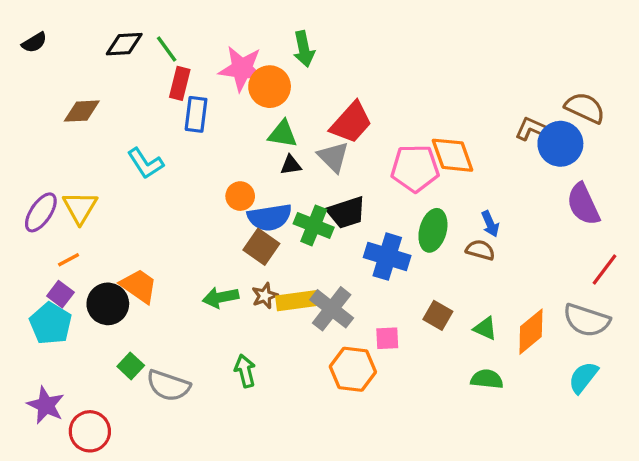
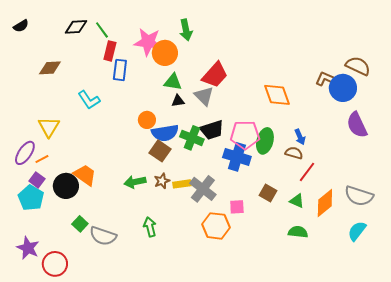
pink pentagon: (415, 168) -> (245, 135), moved
purple ellipse: (41, 212) -> (25, 153), moved
red line: (605, 270) -> (307, 172), moved
yellow rectangle: (297, 301) -> (182, 184), size x0.7

